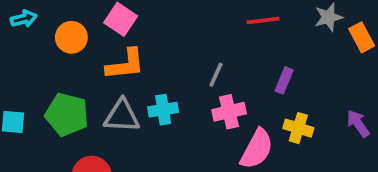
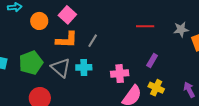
gray line: (216, 75) -> (93, 41), moved
green pentagon: (67, 114) -> (31, 63), turned 30
gray triangle: (122, 116) -> (61, 68), turned 30

